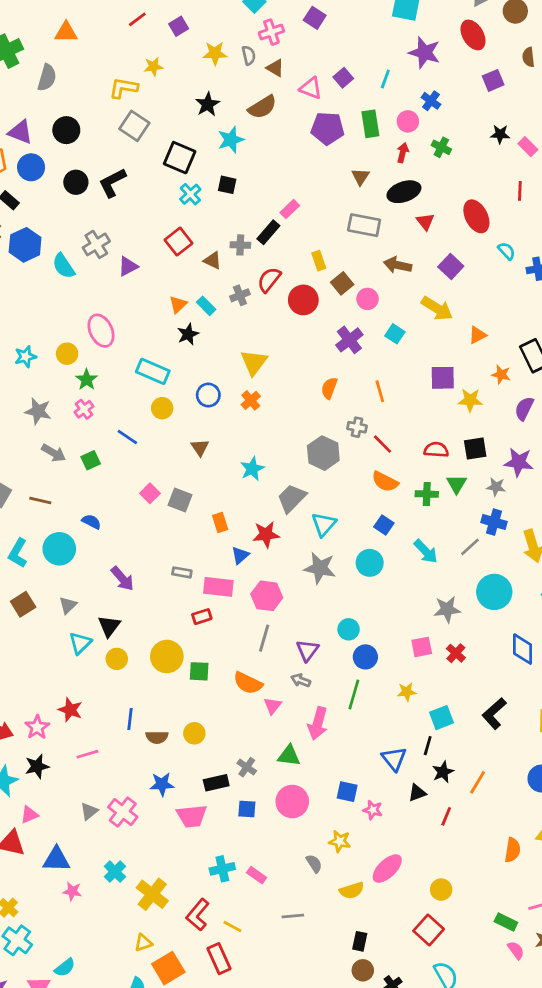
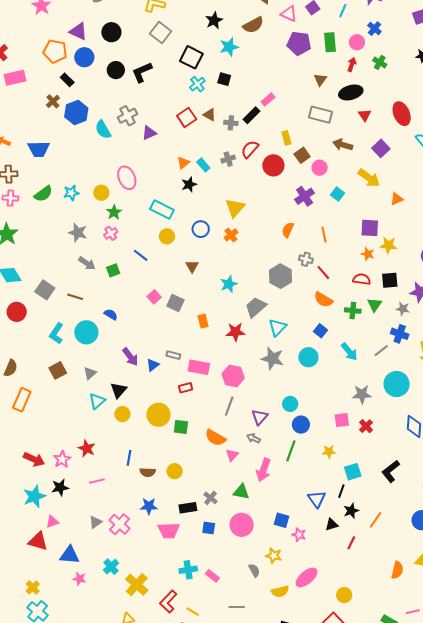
brown triangle: (213, 260) -> (210, 115), moved
orange star: (501, 375) -> (368, 254), moved
blue triangle: (240, 555) -> (153, 365), moved

